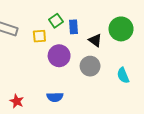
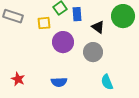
cyan semicircle: (123, 75) -> (107, 82), moved
red star: (17, 101) -> (18, 79), moved

